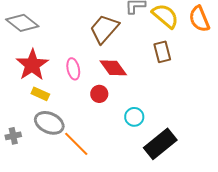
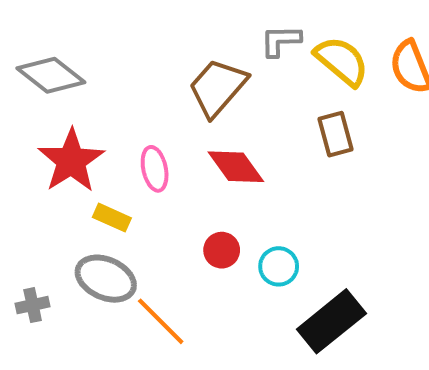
yellow rectangle: (40, 94) -> (112, 218), moved
red circle: (99, 94) -> (222, 250), moved

